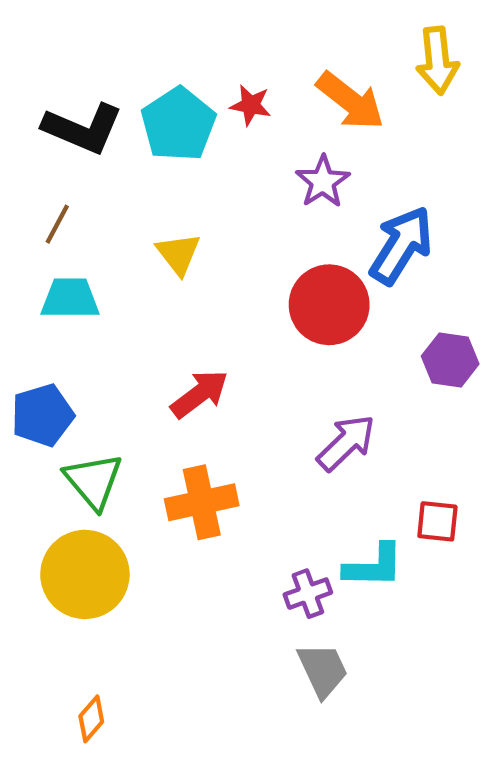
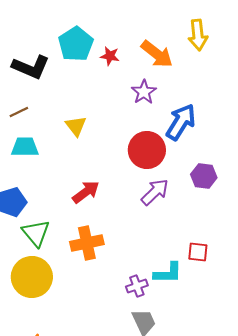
cyan pentagon: (178, 124) -> (76, 44), moved
brown line: (57, 224) -> (19, 112), turned 36
purple arrow: (346, 443) -> (155, 192), moved

